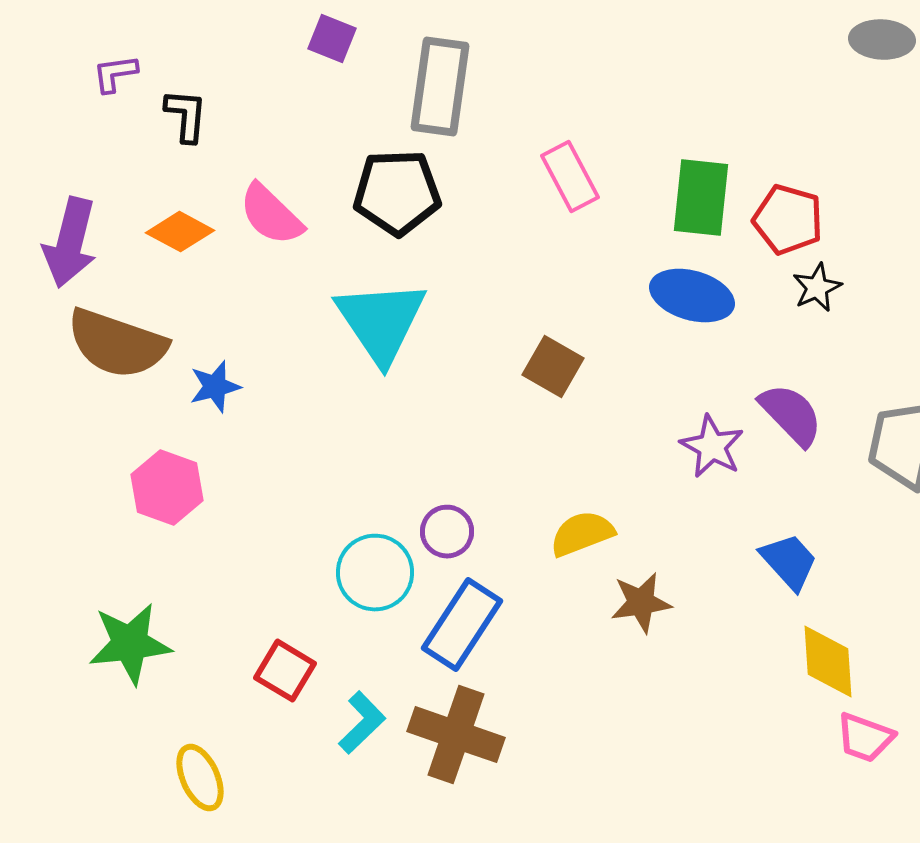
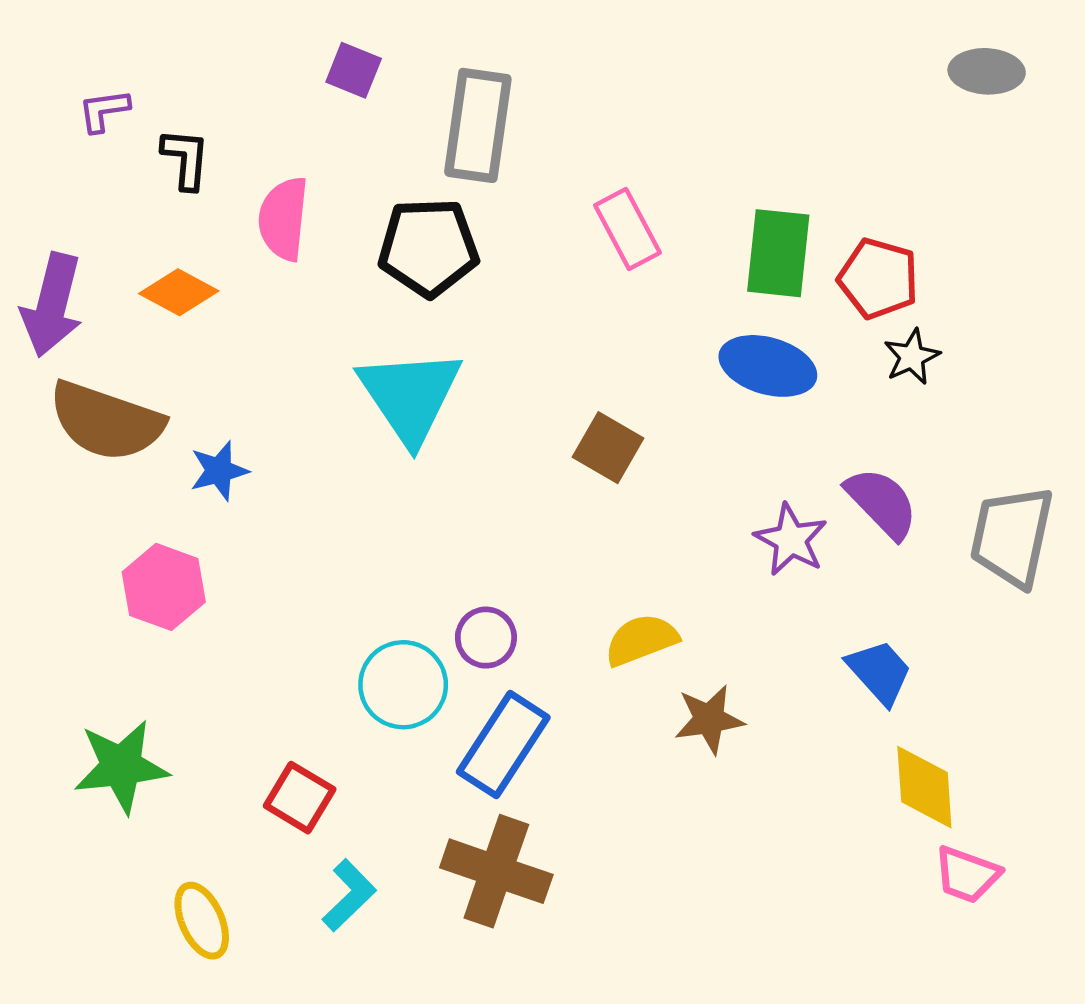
pink semicircle: (271, 215) -> (283, 219), moved, turned 52
cyan L-shape: (362, 723) -> (349, 895), moved

